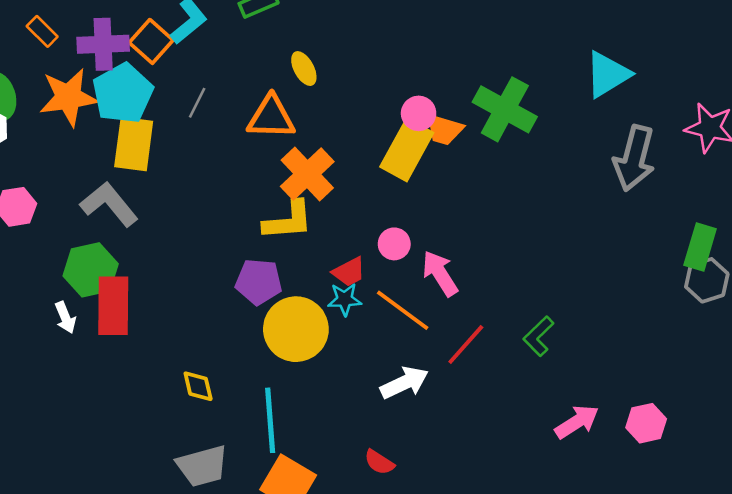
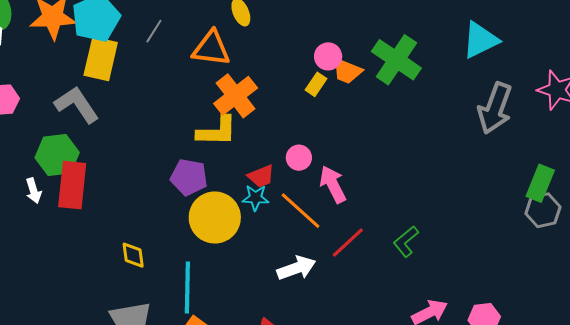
yellow rectangle: (407, 150) -> (316, 84), size x0.5

